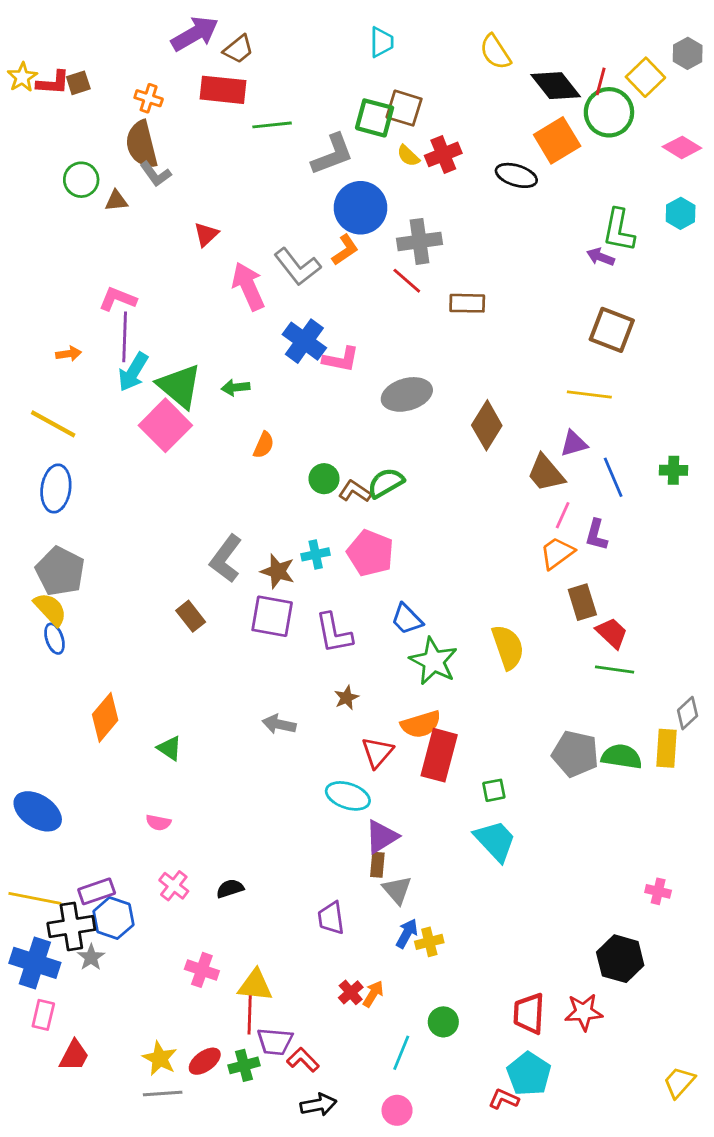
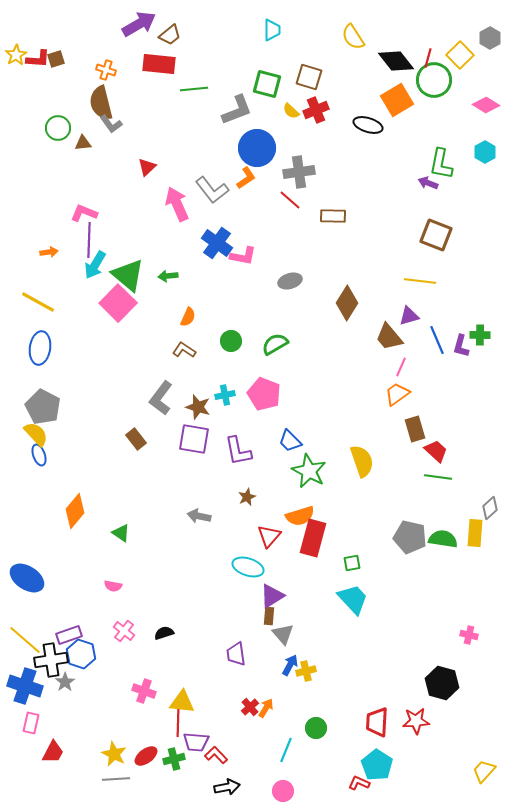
brown square: (404, 108) -> (309, 77), moved
gray ellipse: (407, 394) -> (290, 281), size x0.7
brown L-shape: (355, 491) -> (184, 350), moved
purple L-shape: (596, 535) -> (461, 346), moved
yellow line: (35, 898) -> (25, 640), turned 30

